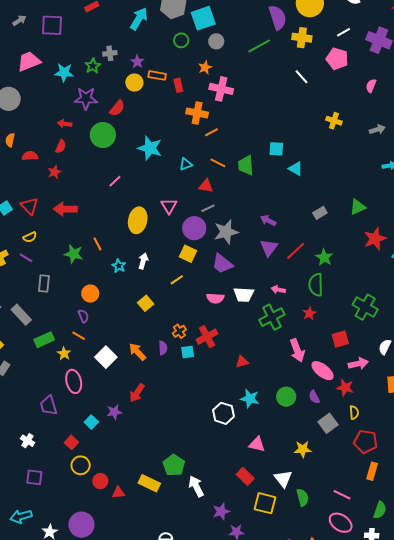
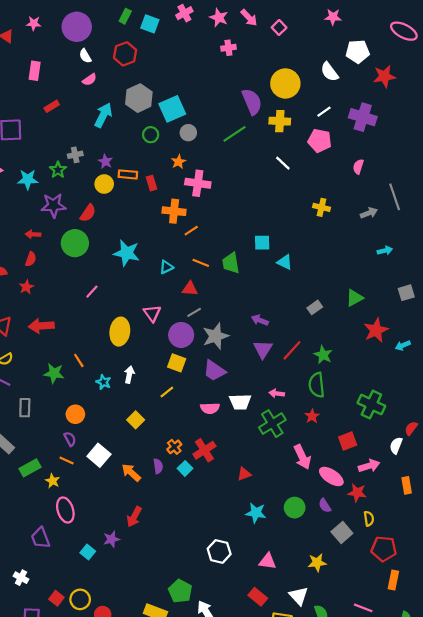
cyan square: (188, 352) -> (185, 468), turned -32
white square: (106, 357) -> (99, 455), moved
white hexagon: (224, 413) -> (219, 551), moved
red square: (71, 442) -> (56, 598), moved

